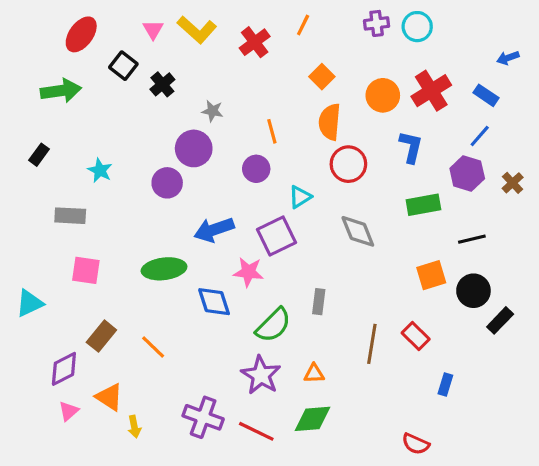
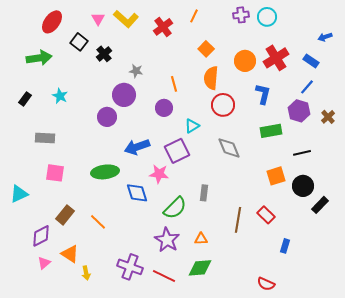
cyan star: (100, 170) -> (60, 96), moved

